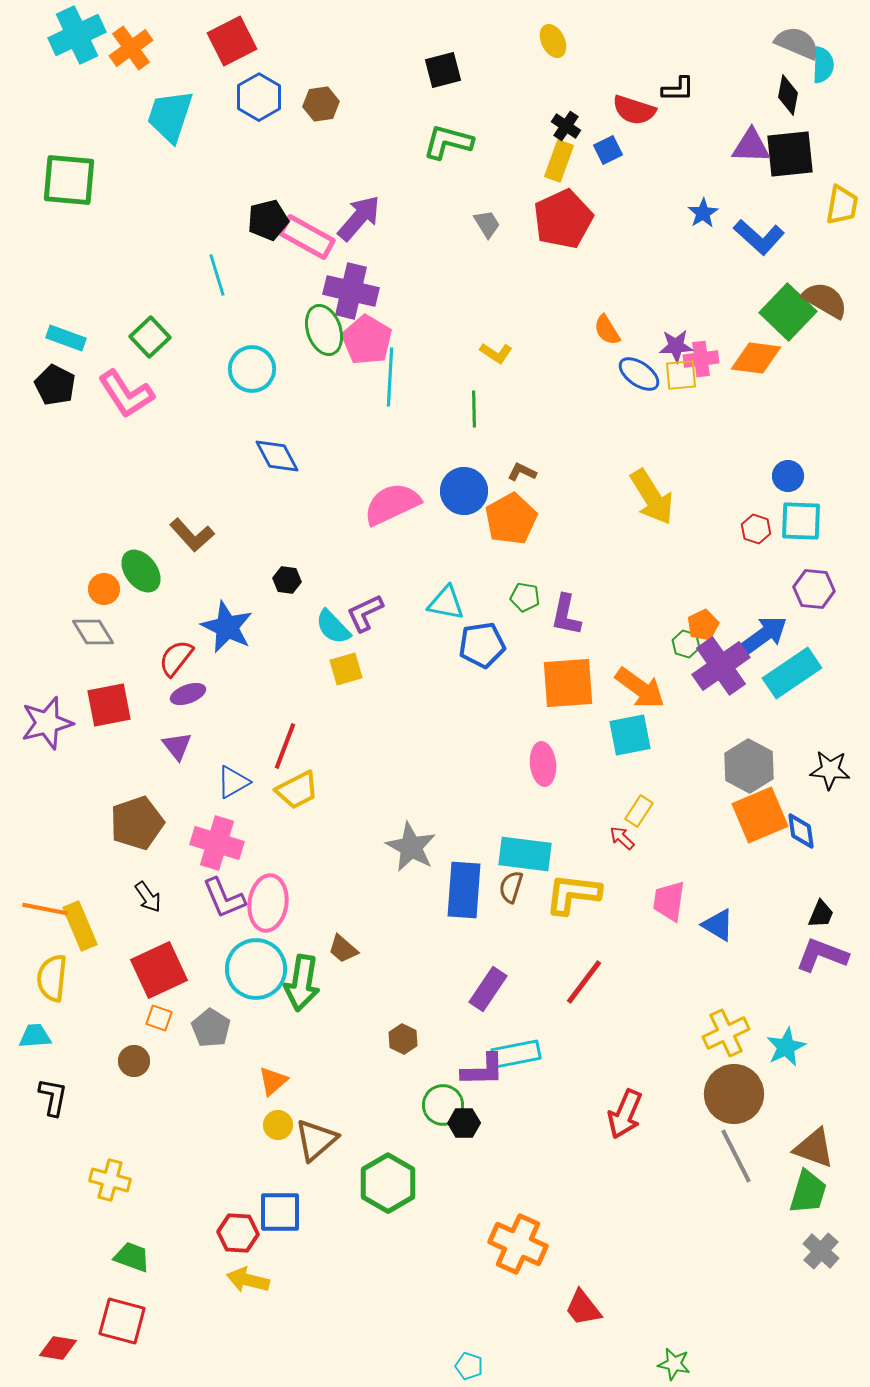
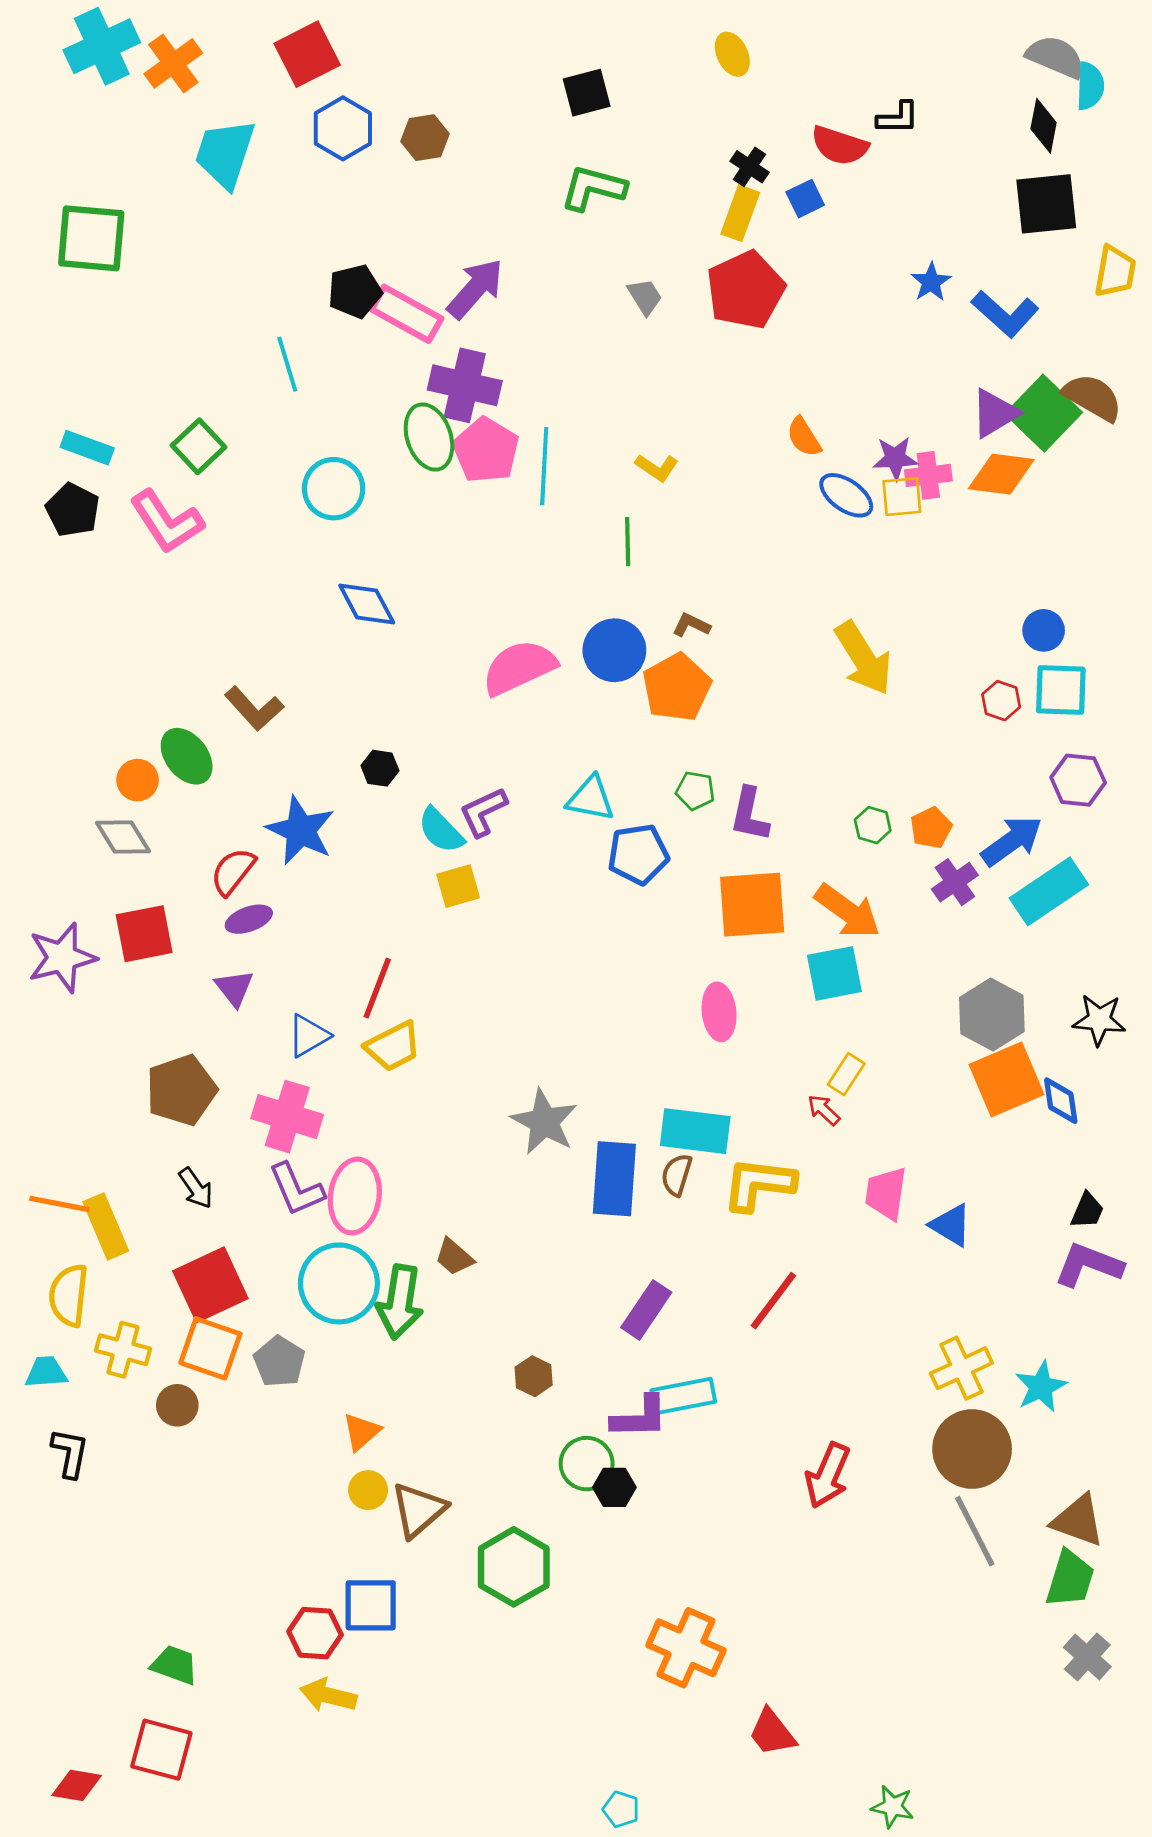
purple triangle: (751, 146) -> (995, 413), moved, turned -33
cyan line: (390, 377) -> (544, 466), moved
green hexagon: (686, 644) -> (873, 825), moved
purple cross: (721, 666) -> (955, 882), size x0.6
orange square: (159, 1018) -> (210, 1348), size x1.8
yellow cross: (110, 1180) -> (123, 1350), moved

